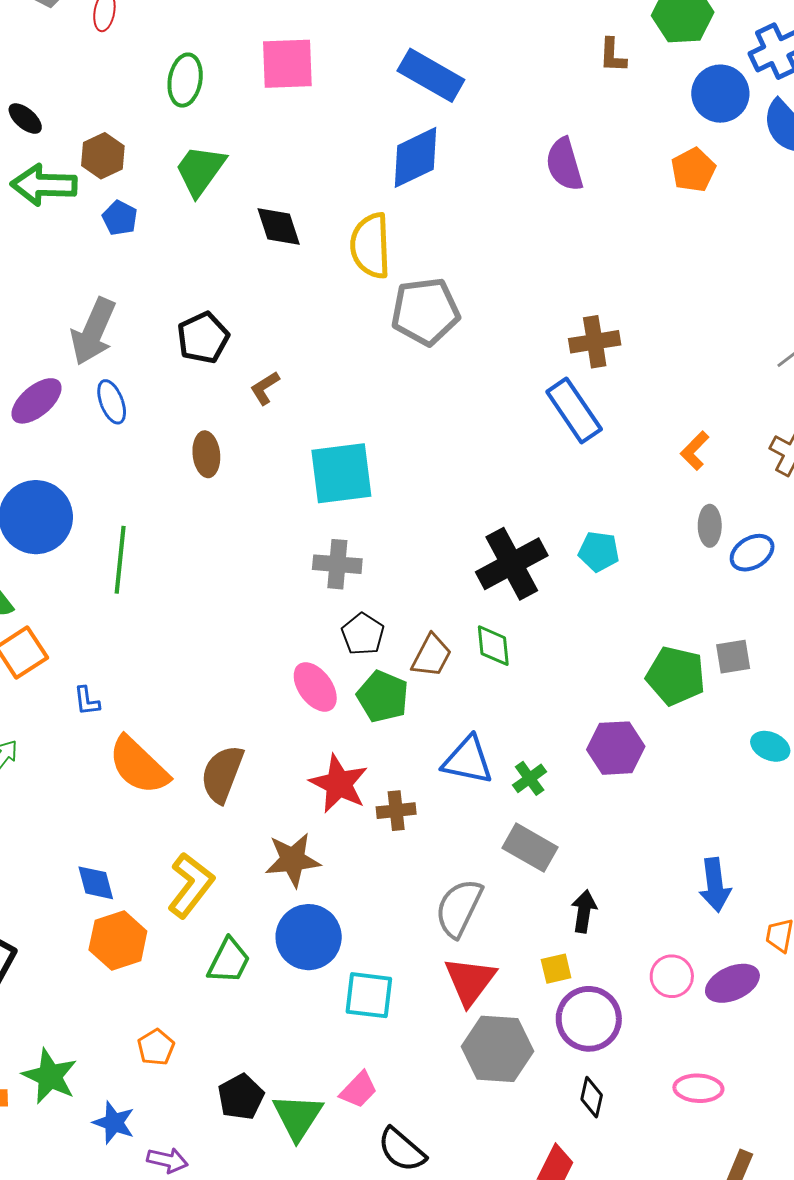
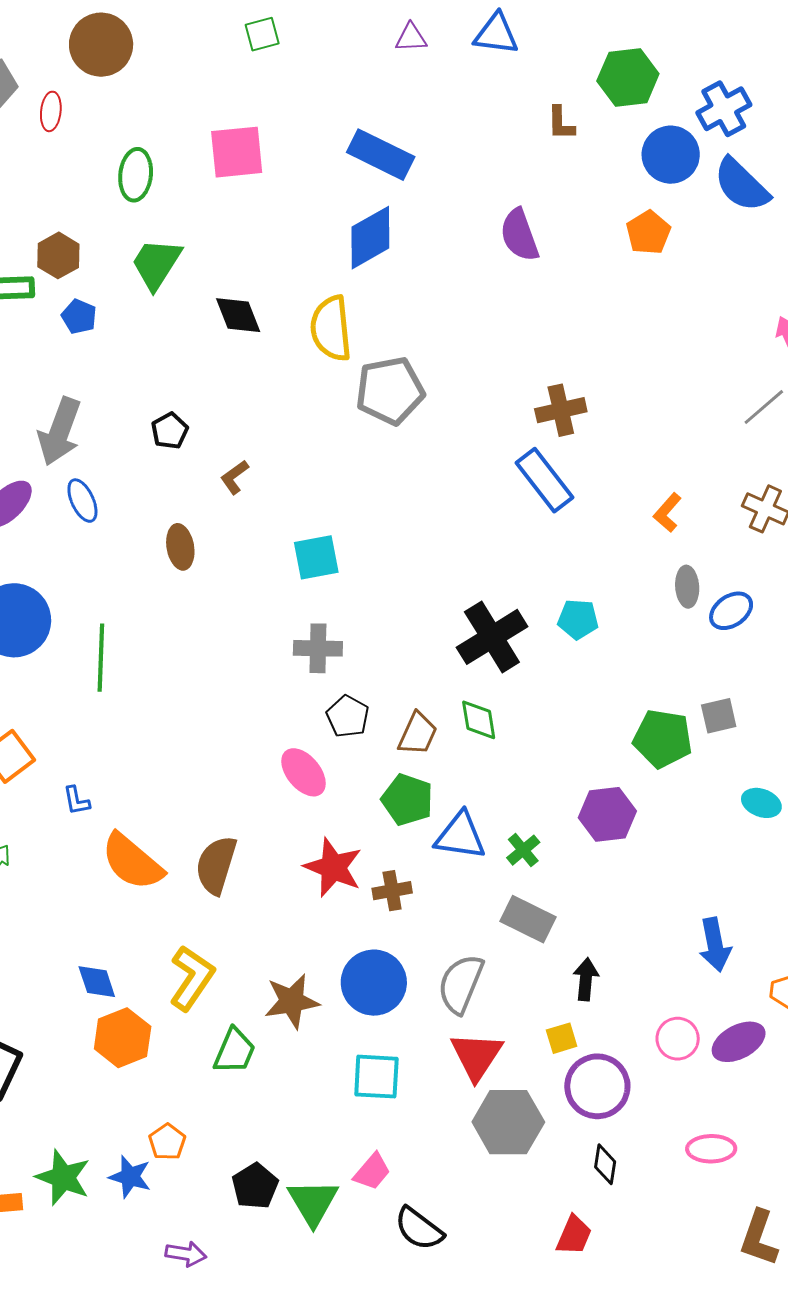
black pentagon: (203, 338) -> (170, 431), size x0.7
cyan square: (341, 473) -> (316, 557), size x0.7
green pentagon: (383, 696) -> (407, 800), moved
brown star: (293, 860) -> (292, 1001), moved
blue circle: (309, 937) -> (374, 983), moved
blue star: (114, 1123) -> (130, 1177), moved

